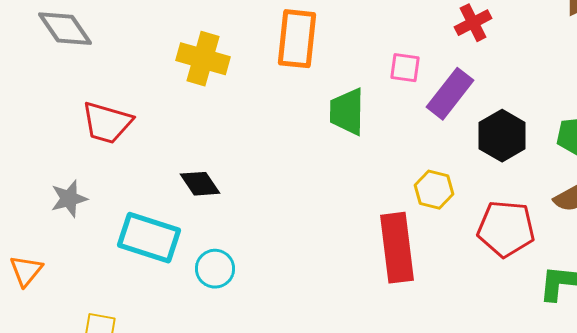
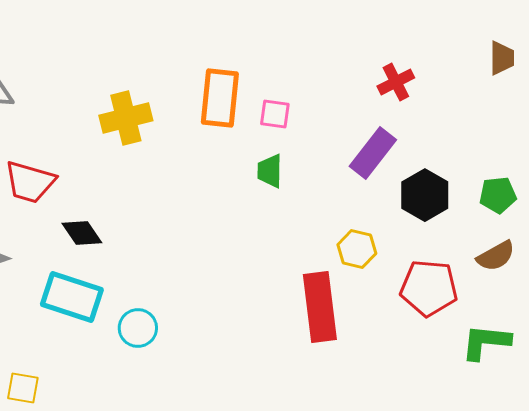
yellow cross: (203, 59) -> (126, 118), turned -30
pink square: (405, 68) -> (275, 114), moved
green trapezoid: (347, 112) -> (270, 171), size x0.7
black diamond: (200, 184) -> (82, 233), moved

